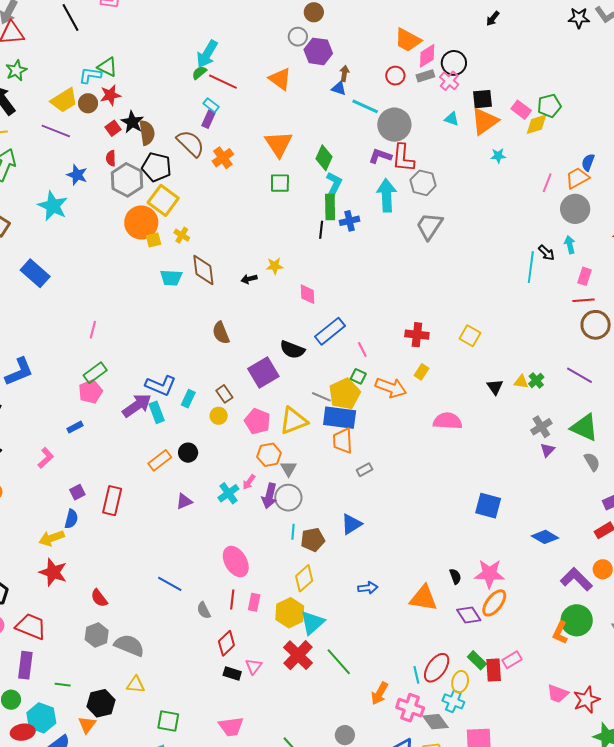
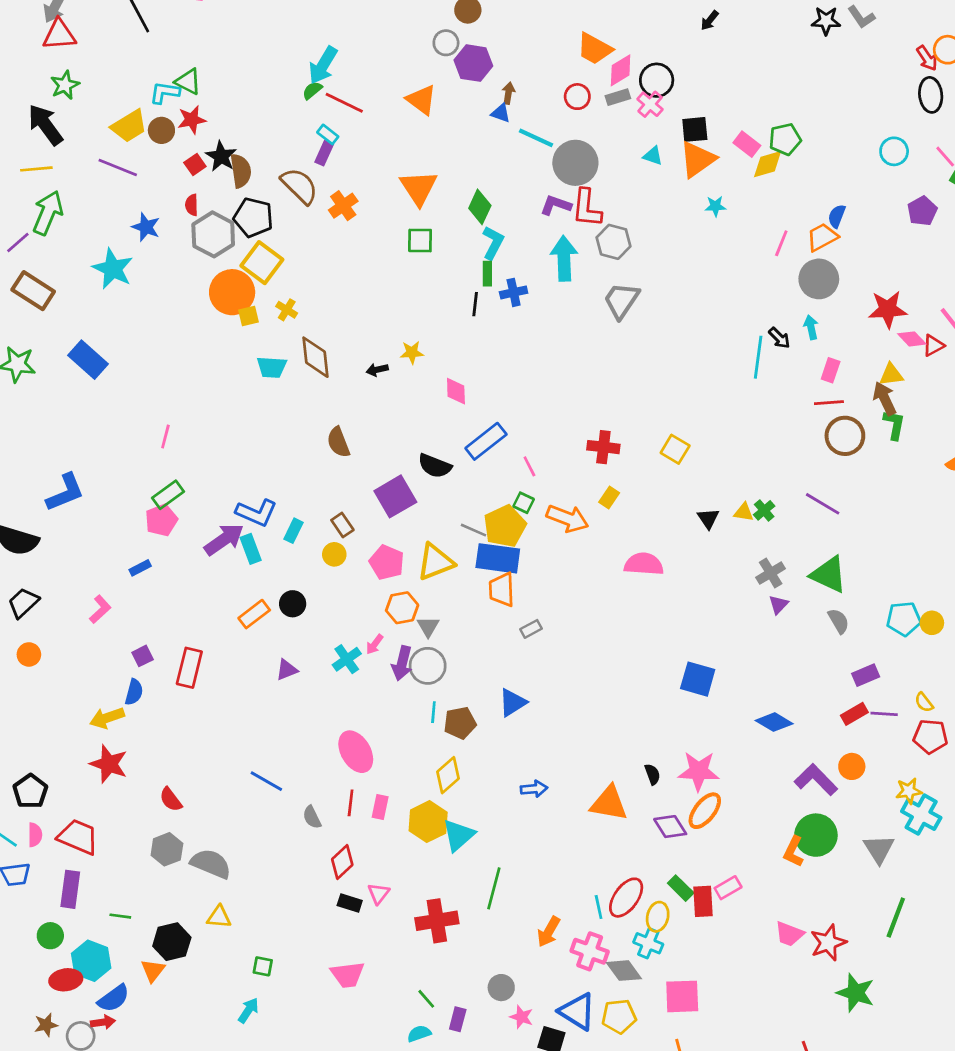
green rectangle: (330, 207) -> (487, 274), size x0.7
red cross: (298, 655) -> (437, 921), moved, turned 36
green line: (339, 662) -> (494, 888), turned 56
green square: (168, 721) -> (263, 966), size x0.7

